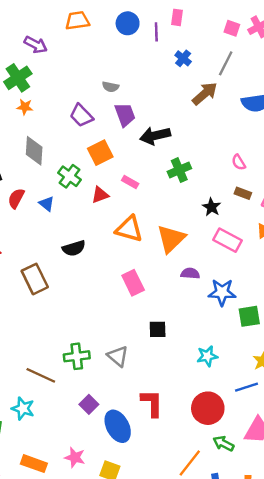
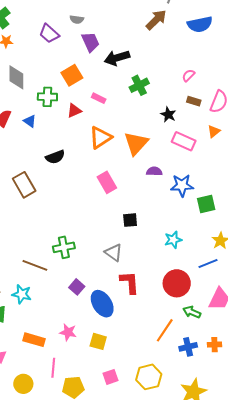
purple trapezoid: (81, 115) -> (49, 34), moved
pink semicircle: (239, 162) -> (188, 75), turned 80
green cross: (69, 176) -> (47, 97), turned -30
orange triangle: (129, 229) -> (101, 138), turned -45
gray triangle: (118, 356) -> (114, 253), moved

